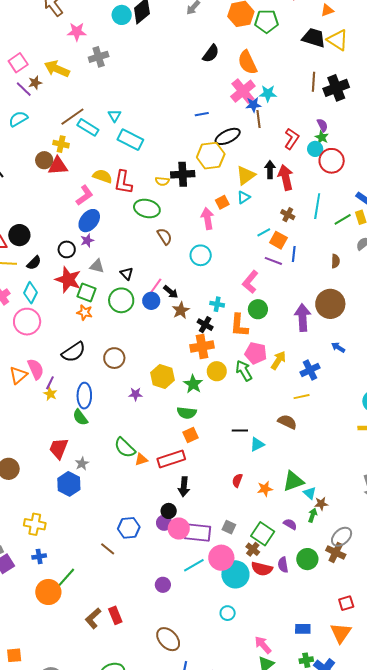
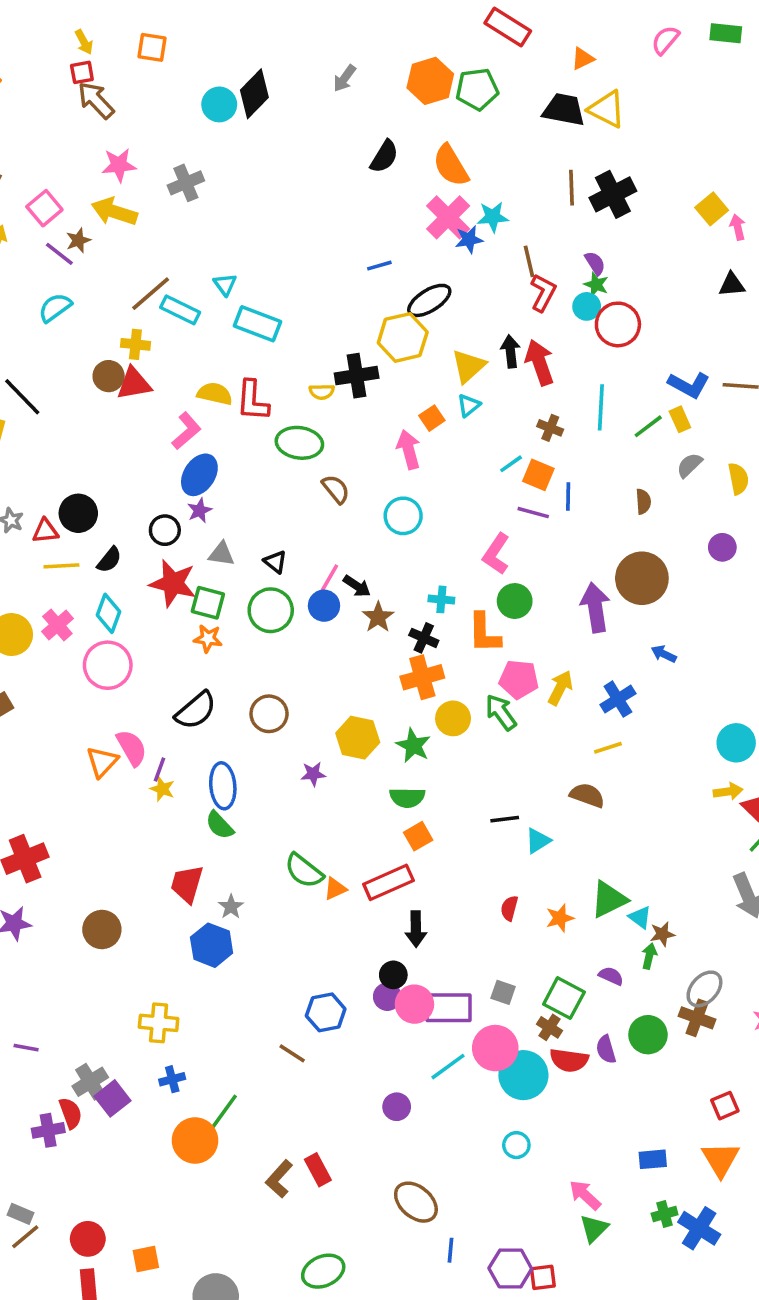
pink star: (77, 32) -> (119, 165), moved
brown line: (259, 119) -> (529, 261), moved

